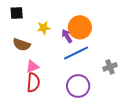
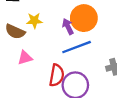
yellow star: (44, 28) -> (34, 21), moved
red semicircle: (33, 83) -> (57, 75), moved

